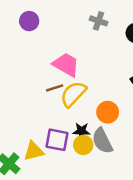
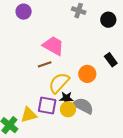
yellow semicircle: (73, 94) -> (59, 83), moved
orange circle: (108, 112) -> (87, 74), moved
gray semicircle: (102, 141) -> (83, 106), turned 145

